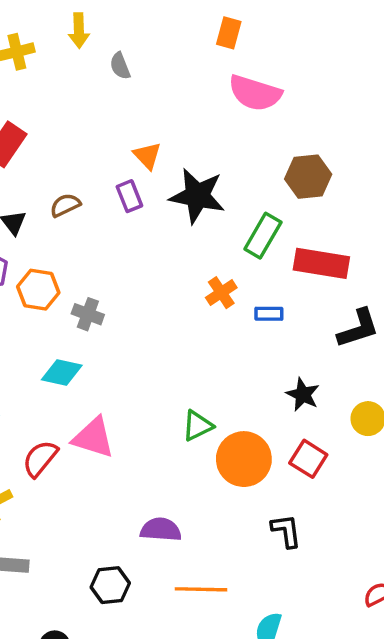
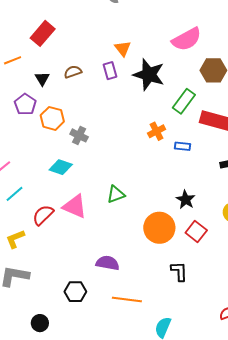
pink semicircle: (255, 93) -> (187, 39), moved, turned -52
black star: (303, 395) -> (186, 200), moved
green triangle: (198, 426) -> (116, 194), moved

